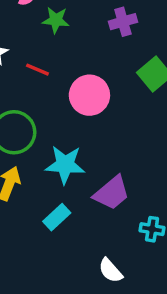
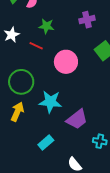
green star: (56, 20) -> (46, 26), moved
cyan rectangle: (57, 217) -> (46, 143), moved

